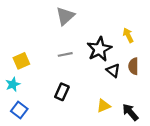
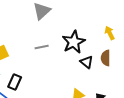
yellow arrow: (128, 35) -> (110, 33), moved
black rectangle: (62, 92) -> (15, 82), moved

